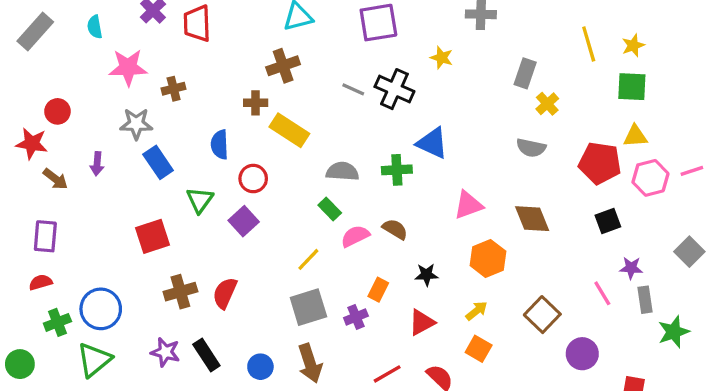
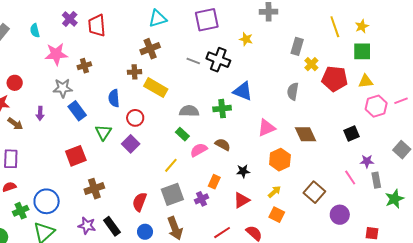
gray semicircle: (531, 148) -> (293, 91), moved, turned 90
red pentagon: (600, 163) -> (335, 79), moved
red semicircle: (225, 293) -> (140, 202), moved

